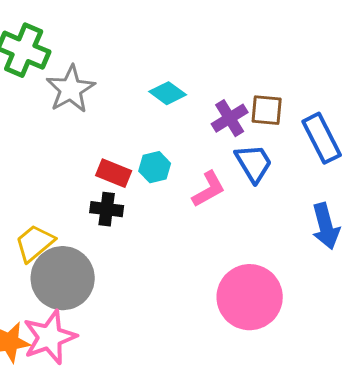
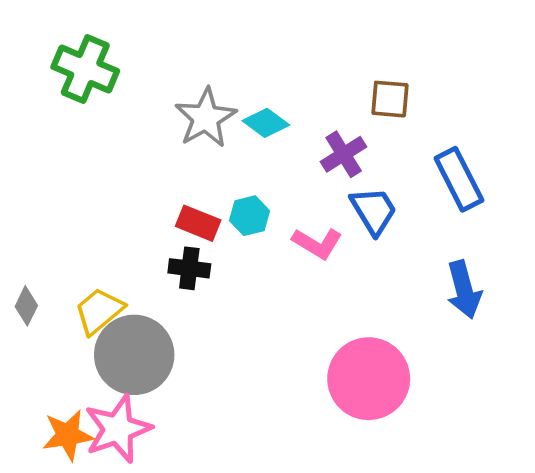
gray star: (71, 89) -> (206, 118), moved
brown square: (267, 110) -> (390, 99), moved
pink L-shape: (209, 189) -> (317, 243), turned 60

